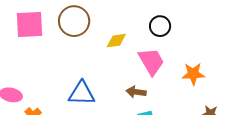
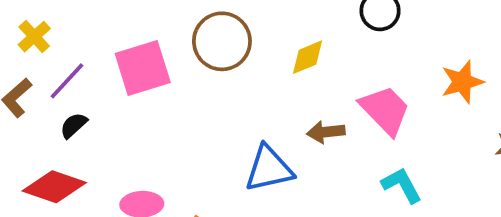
pink trapezoid: (151, 61) -> (385, 110), moved
brown arrow: (136, 92) -> (326, 132), moved

